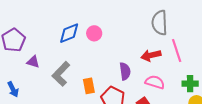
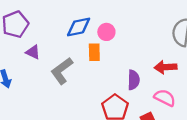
orange rectangle: (89, 86) -> (94, 52), moved

